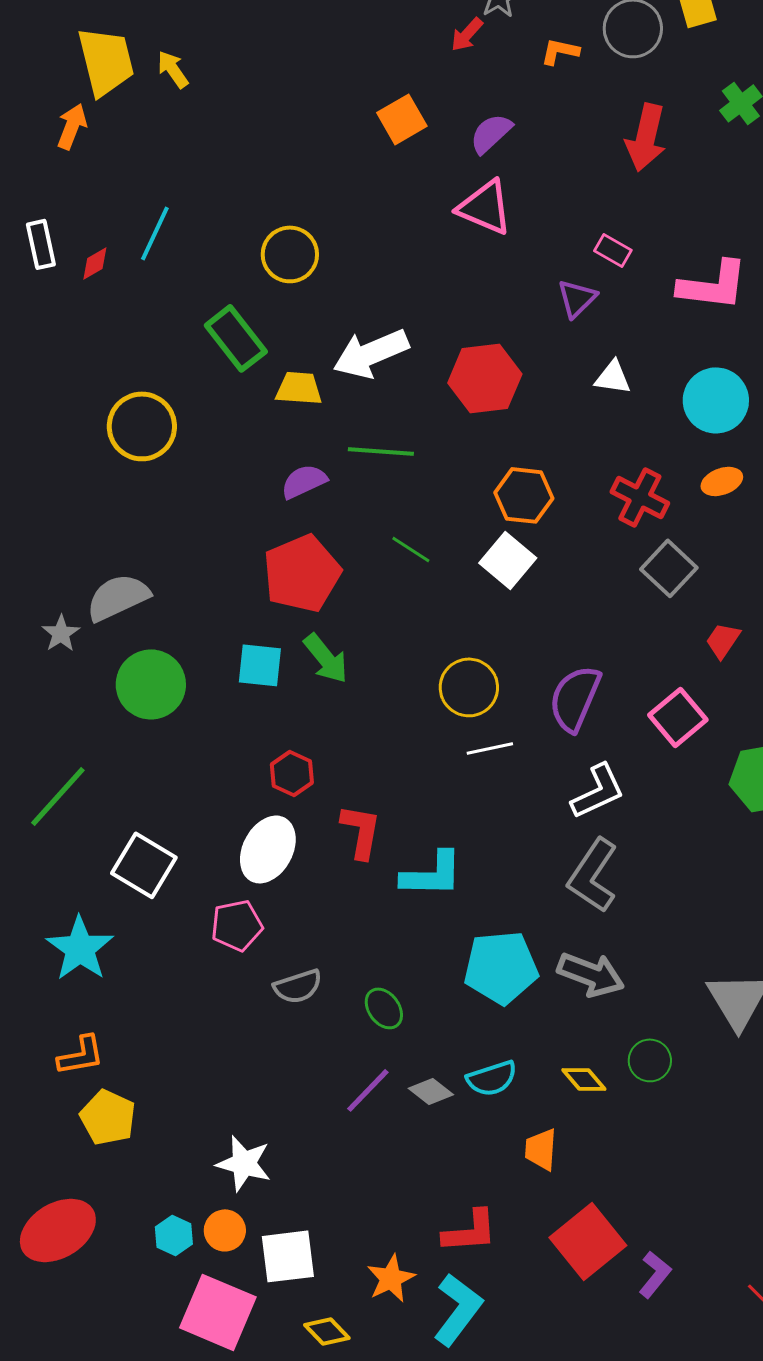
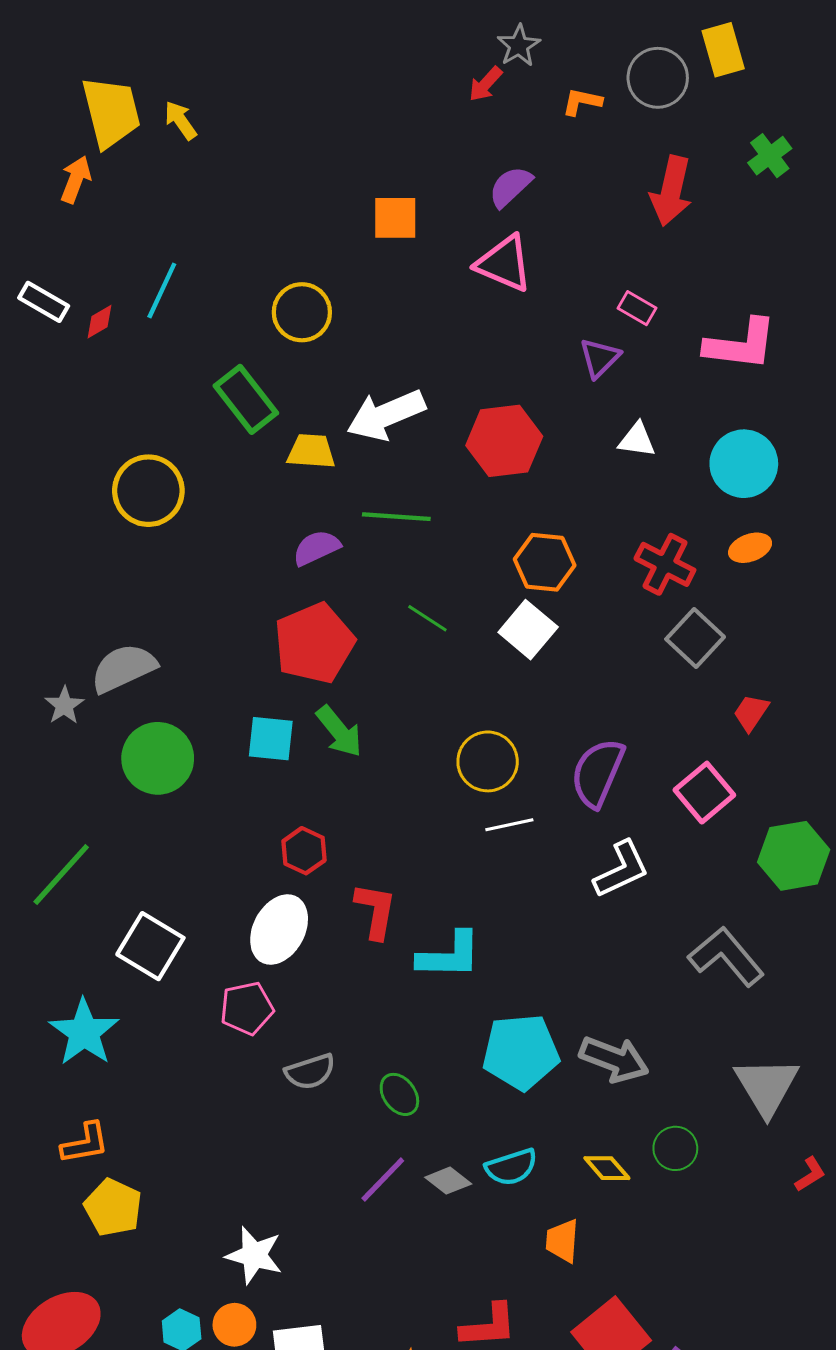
orange square: (402, 119) -> (395, 218), moved, turned 30
white rectangle: (41, 244) -> (44, 302), turned -48
gray L-shape: (593, 875) -> (726, 956), moved, turned 106

